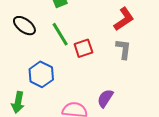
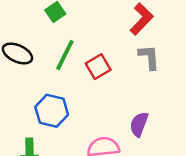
green line: (60, 34) -> (65, 55), turned 70

